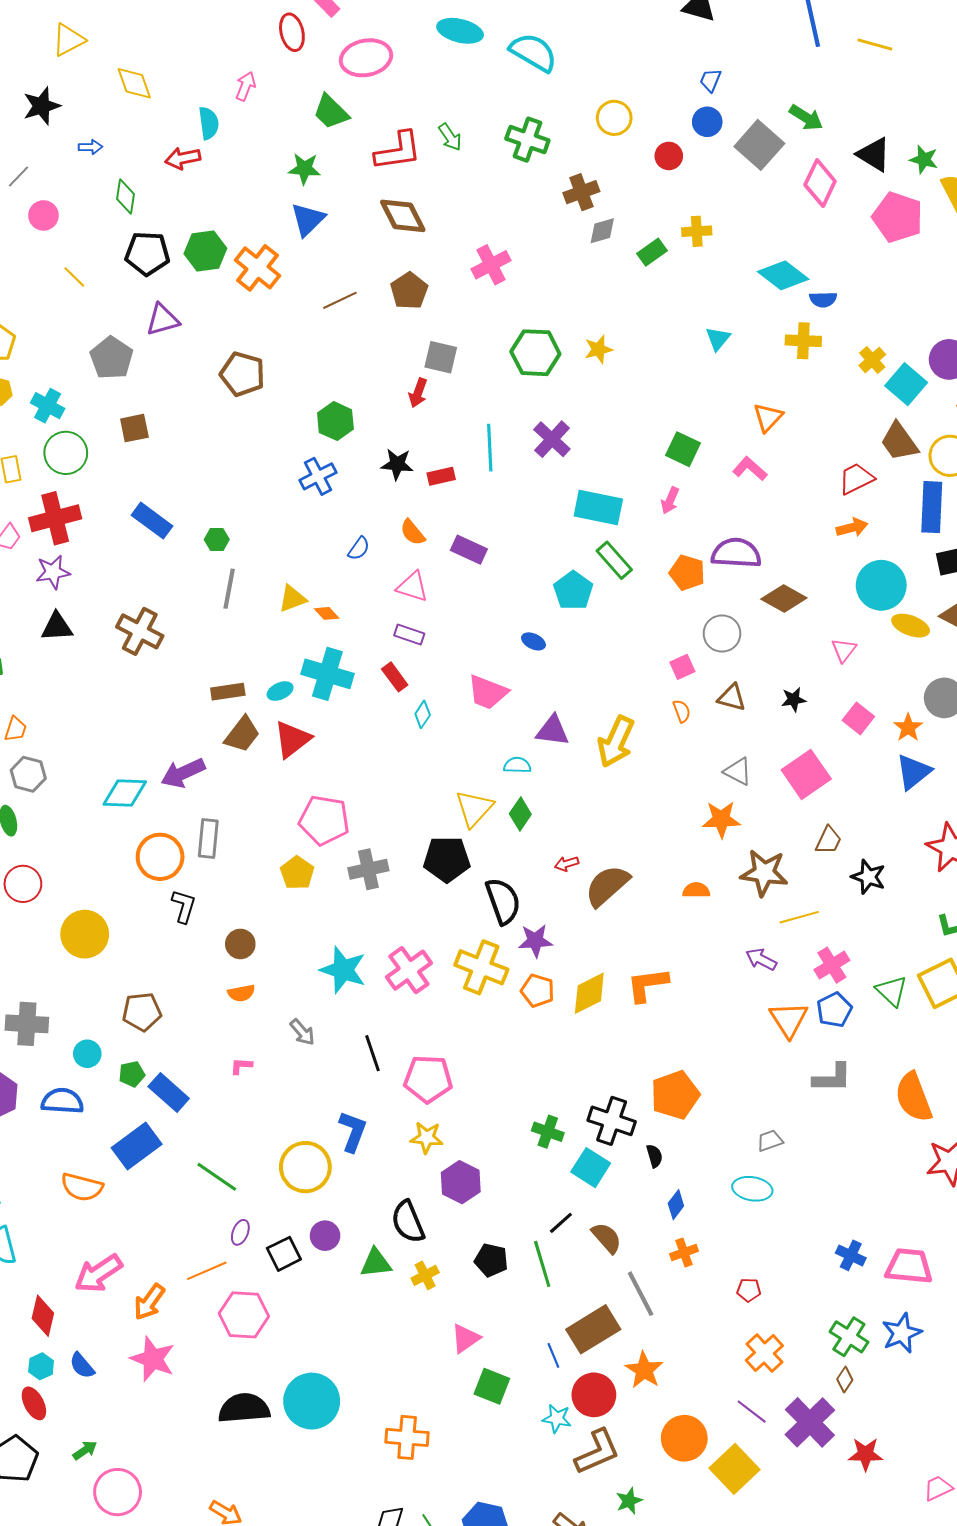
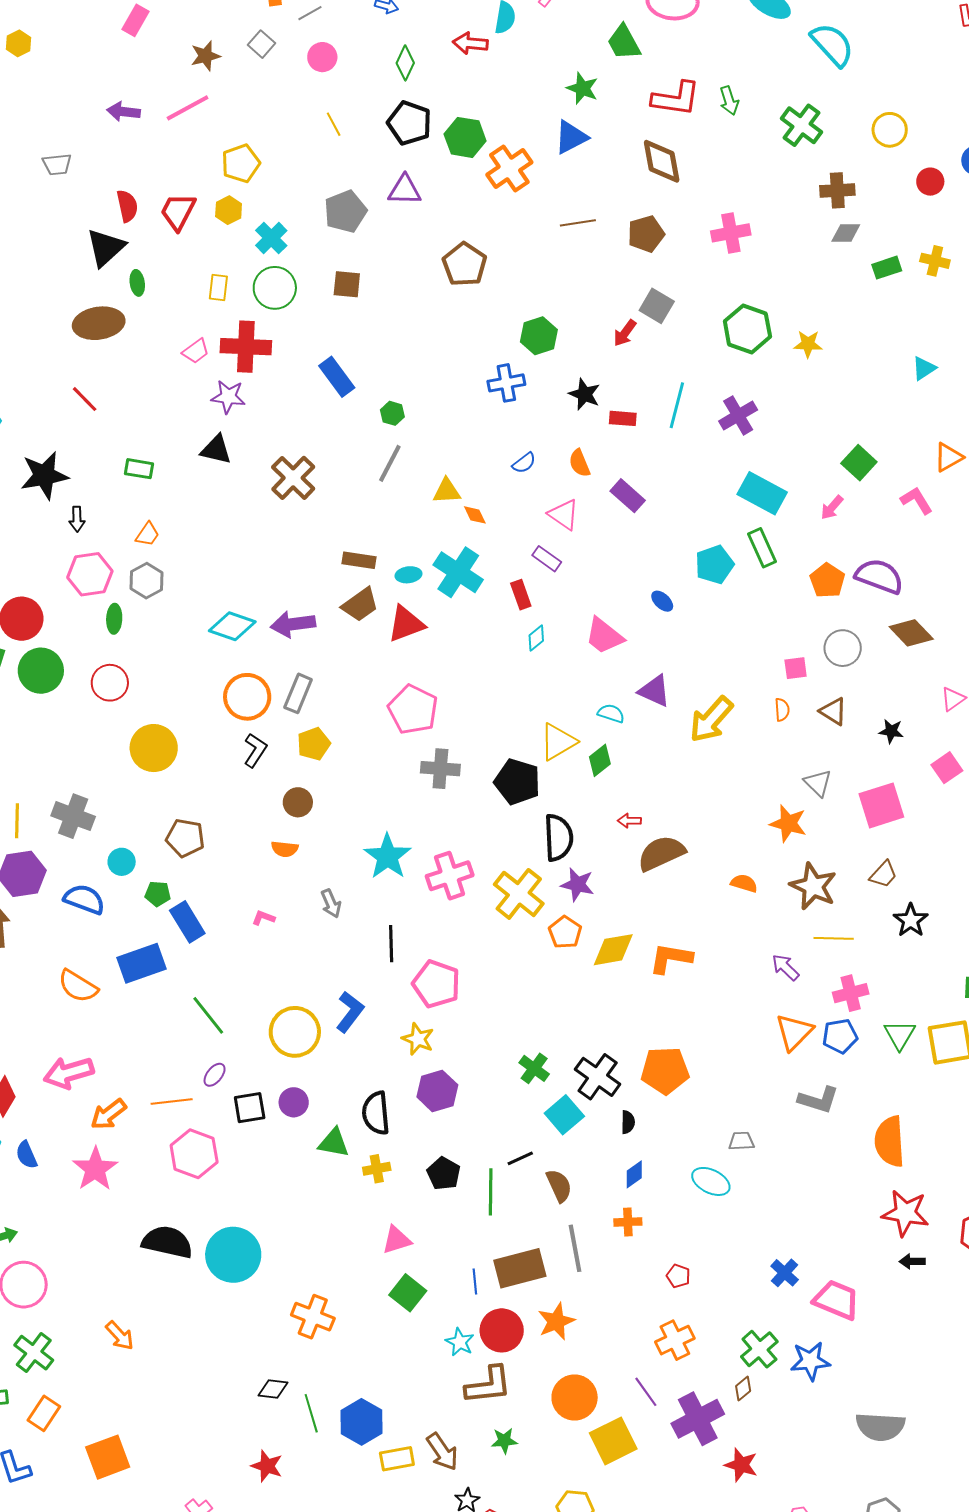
yellow pentagon: (297, 873) -> (314, 744), moved

